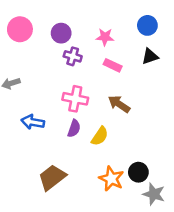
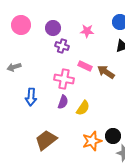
pink rectangle: (113, 65) -> (85, 66), moved
brown arrow: (119, 104) -> (106, 72), moved
blue arrow: (33, 122) -> (31, 97), turned -96
orange star: (111, 179) -> (92, 141), turned 30

